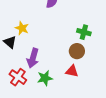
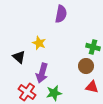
yellow star: (22, 28) -> (39, 43), moved
red triangle: (72, 71) -> (92, 87), moved

